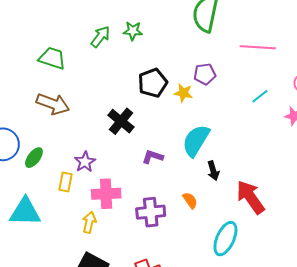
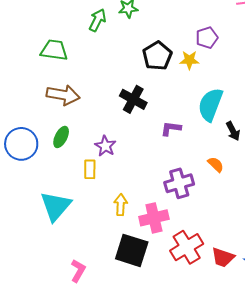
green ellipse: (34, 158) -> (61, 137), moved
pink cross: (106, 194) -> (154, 218), moved
cyan triangle: (25, 212) -> (56, 206), turned -40

